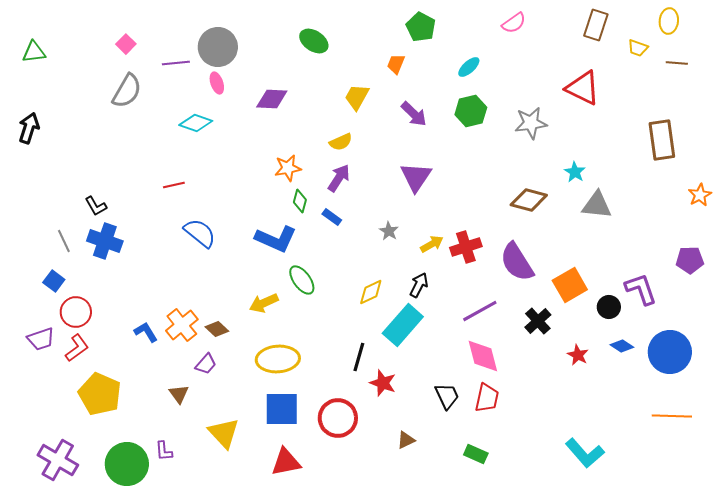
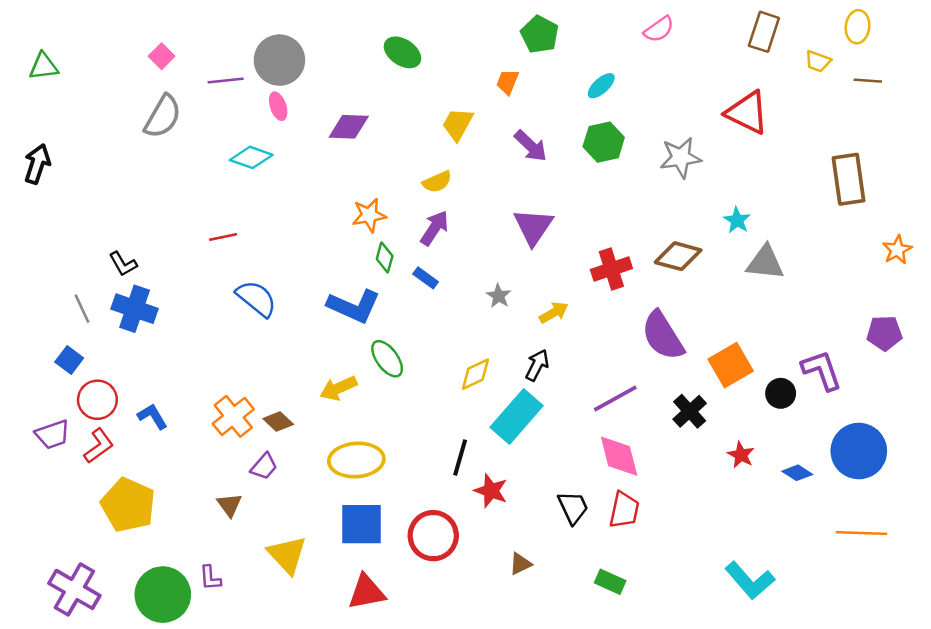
red cross: (466, 247) -> (611, 269), moved
blue L-shape: (146, 332) -> (153, 416), moved
blue diamond: (622, 346) -> (797, 473), moved

